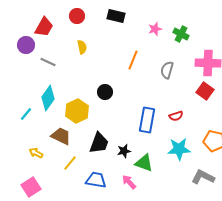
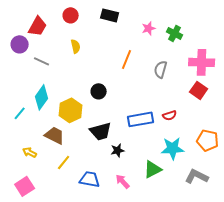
blue rectangle: (147, 120) -> (141, 119), turned 70
black trapezoid: (99, 143) -> (101, 131), moved, turned 55
green triangle: (144, 163) -> (153, 169), moved, turned -48

